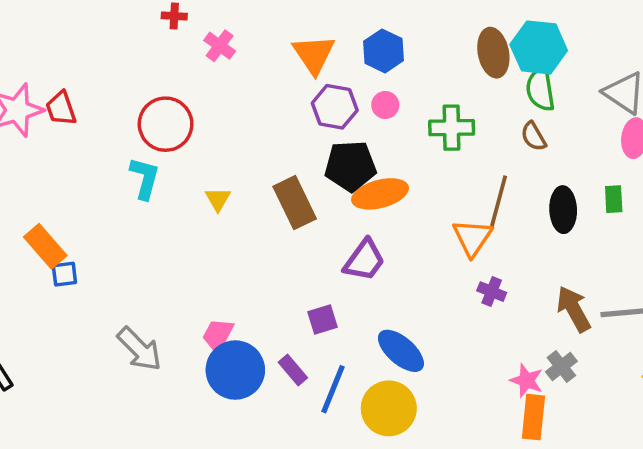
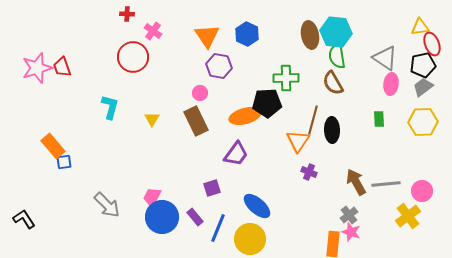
pink circle: (385, 105) -> (200, 93), moved
red circle: (166, 124) -> (133, 57), moved
brown semicircle: (533, 136) -> (333, 83), size x1.4
black pentagon: (350, 166) -> (267, 103), moved
black ellipse: (563, 210) -> (332, 130), moved
pink star: (527, 380) -> (351, 232), moved

